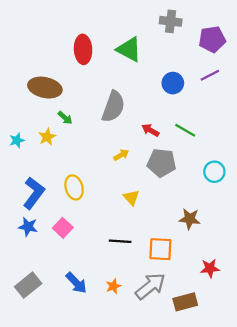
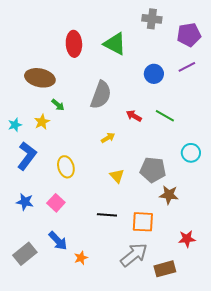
gray pentagon: (162, 163) -> (153, 170), moved
blue L-shape: (34, 193) -> (27, 156), moved
blue arrow: (76, 283) -> (58, 241), moved
orange star: (113, 286) -> (81, 258), moved

